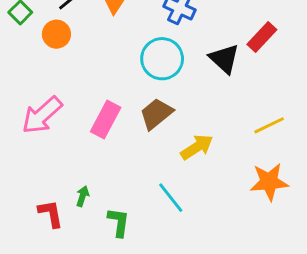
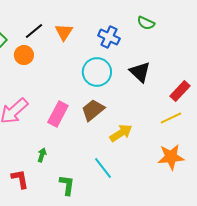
red rectangle: (262, 37) -> (180, 91), moved
green arrow: (82, 196) -> (42, 155), moved

